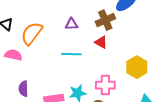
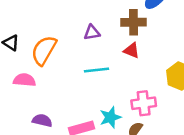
brown cross: (105, 20) -> (134, 22), turned 30
purple semicircle: (23, 89) -> (42, 120), turned 112

